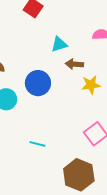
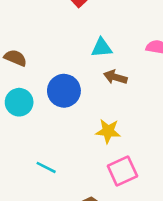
yellow star: (91, 85) -> (108, 131), moved

